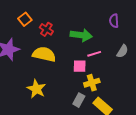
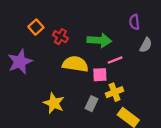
gray semicircle: (122, 51) -> (146, 45), moved
yellow semicircle: (44, 54) -> (75, 64), moved
gray rectangle: (79, 100) -> (91, 104), moved

